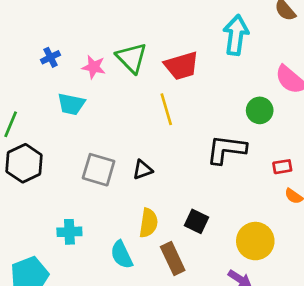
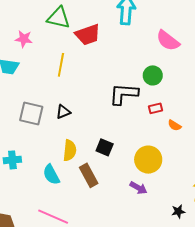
green triangle: (132, 58) -> (59, 18), moved, turned -30
yellow line: (166, 109) -> (61, 65), moved, turned 30
green circle: (260, 110) -> (153, 75), moved
red rectangle: (282, 167) -> (155, 108), moved

